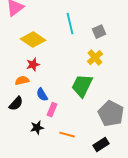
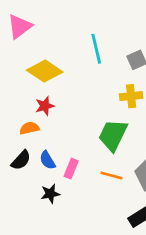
yellow cross: (95, 58) -> (131, 96), turned 35
blue semicircle: (42, 95) -> (47, 160), moved
orange line: (67, 135) -> (112, 176), moved

